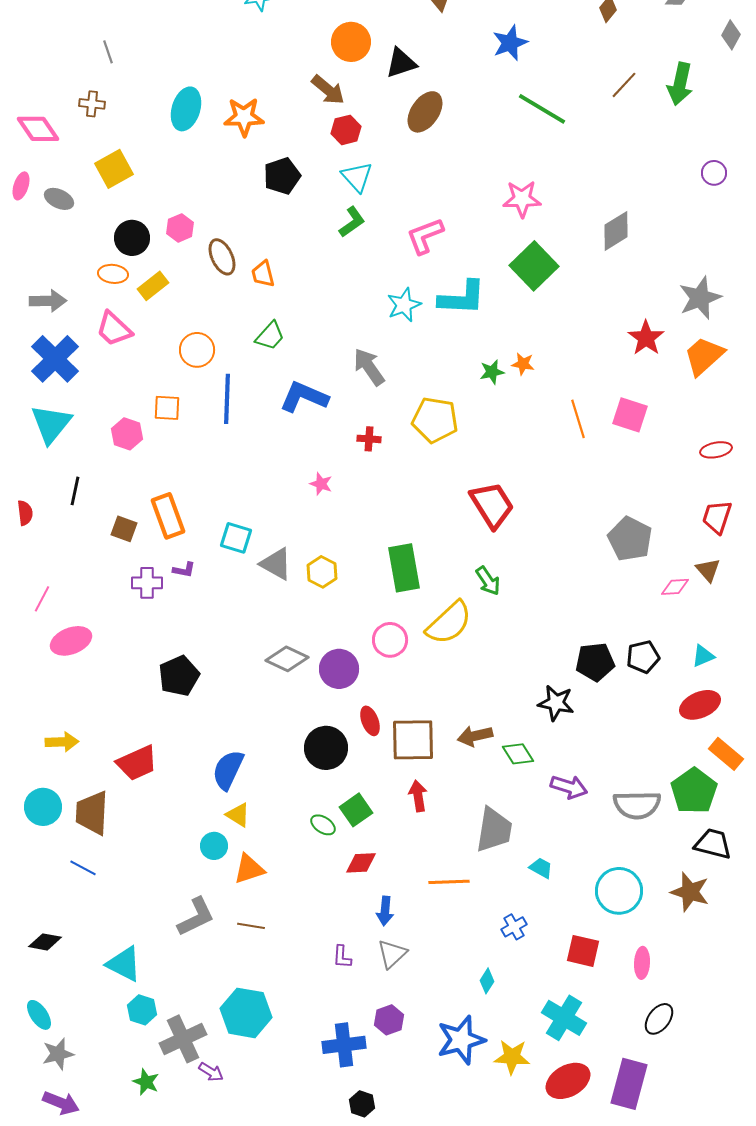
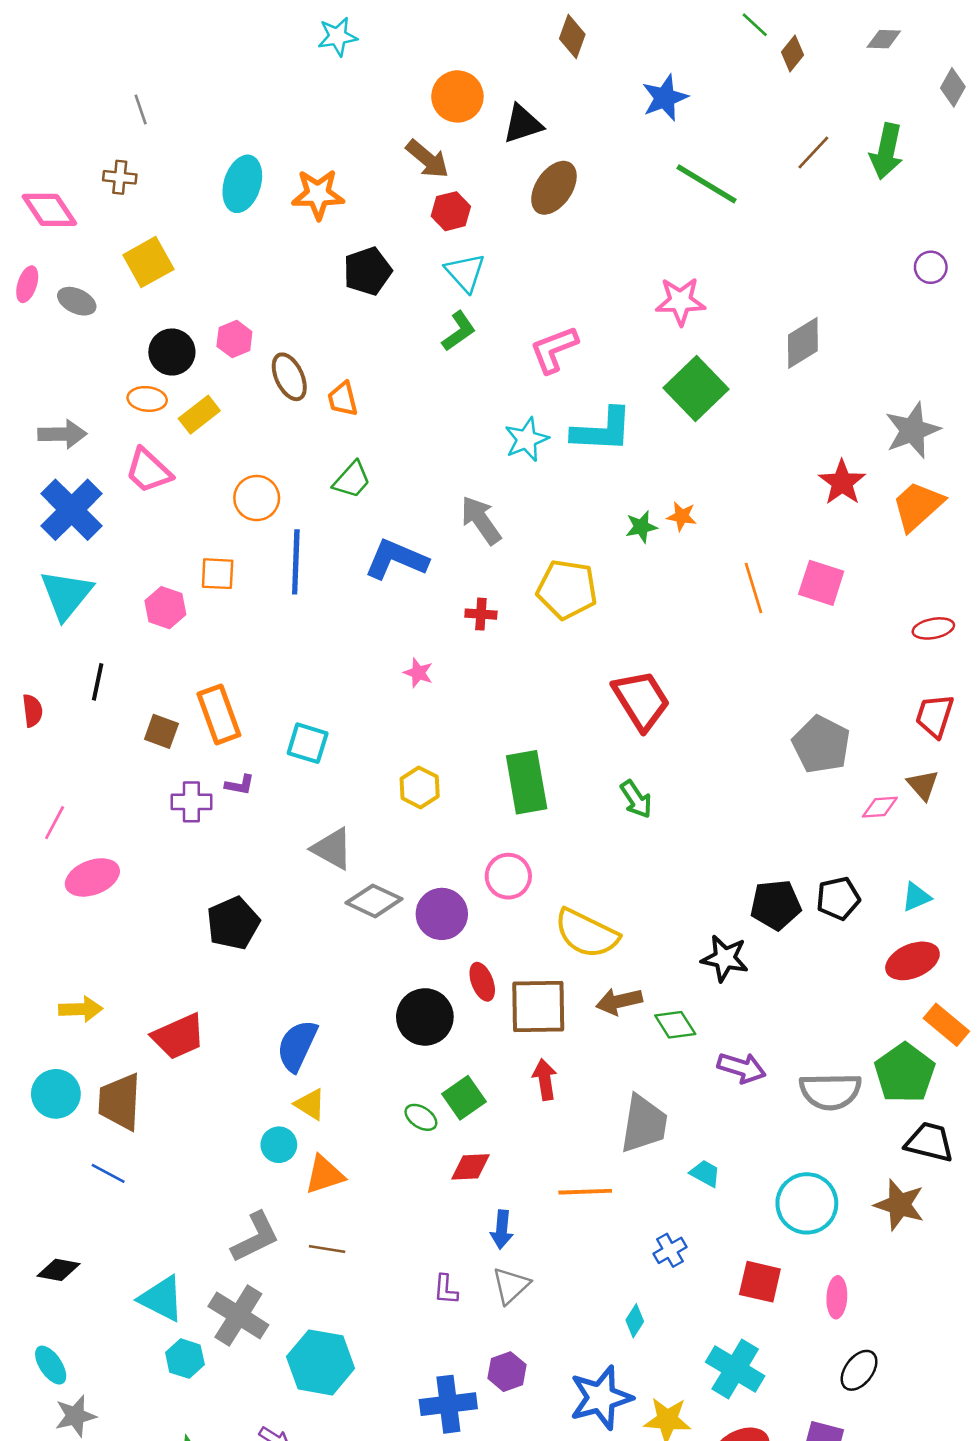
gray triangle: (276, 564) -> (332, 849), moved
yellow semicircle: (449, 623) -> (587, 934), moved, turned 69
gray cross: (183, 1039) -> (238, 1316), moved, turned -33

